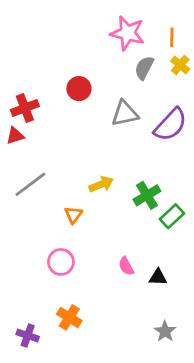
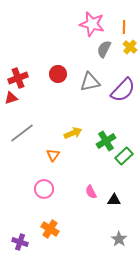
red circle: (79, 89) -> (58, 74), moved

